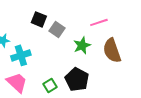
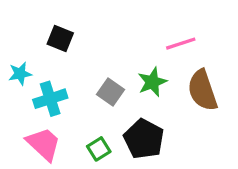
black square: (39, 19) -> (60, 38), moved
gray square: (57, 29) -> (110, 92), moved

